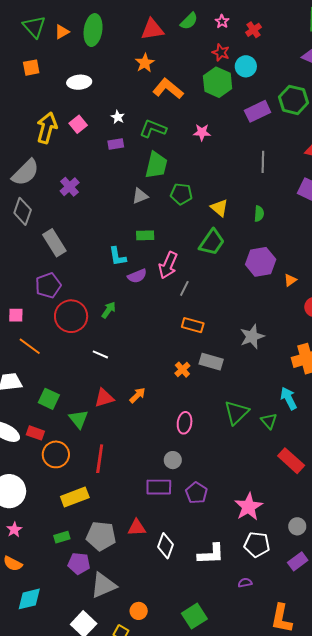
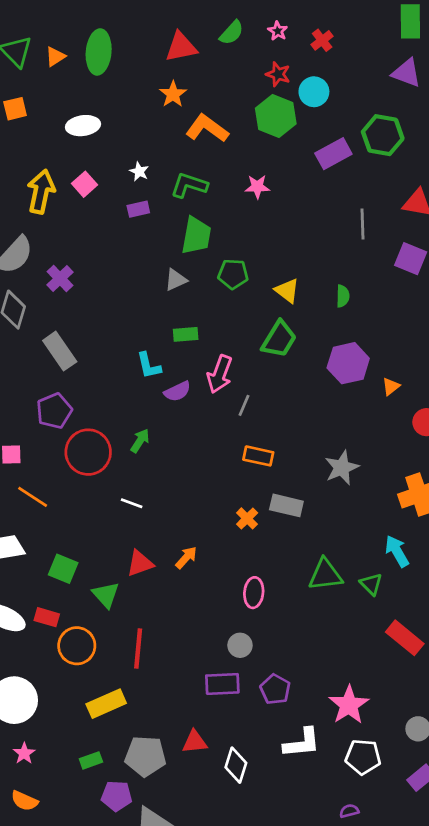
gray line: (263, 162) -> (363, 224), moved
purple cross: (70, 187) -> (60, 278), moved
green triangle: (236, 413) -> (325, 575), turned 40
white L-shape: (211, 554) -> (302, 743), moved

